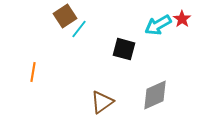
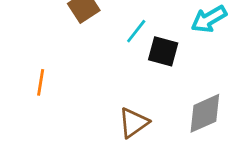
cyan line: (79, 29) -> (136, 31), moved

